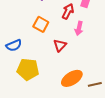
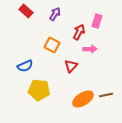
pink arrow: (79, 28) -> (90, 49), turned -104
brown line: (95, 84) -> (106, 95), moved

